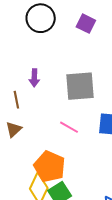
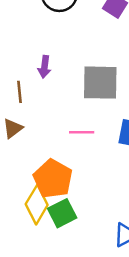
pink line: (69, 127) -> (82, 132), turned -36

